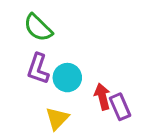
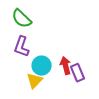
cyan circle: (67, 78) -> (42, 66), moved

